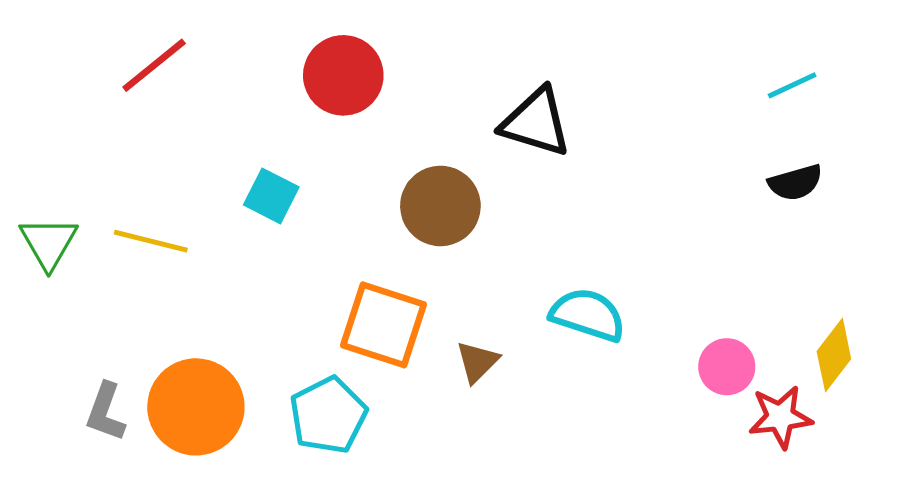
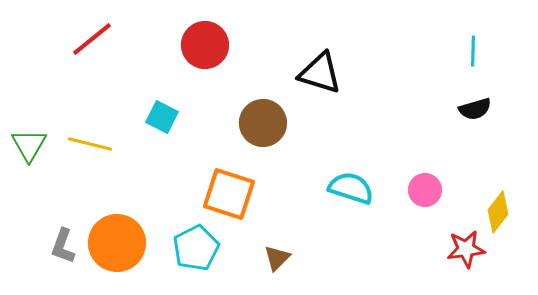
cyan line: (792, 85) -> (473, 51), turned -64
brown triangle: (477, 362) -> (277, 258), moved
pink circle: (727, 367) -> (425, 190), moved

